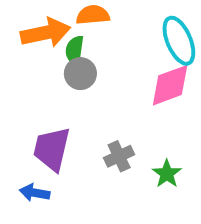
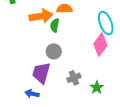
gray circle: (80, 74) -> (54, 51), moved
pink diamond: (170, 85) -> (100, 45), turned -35

